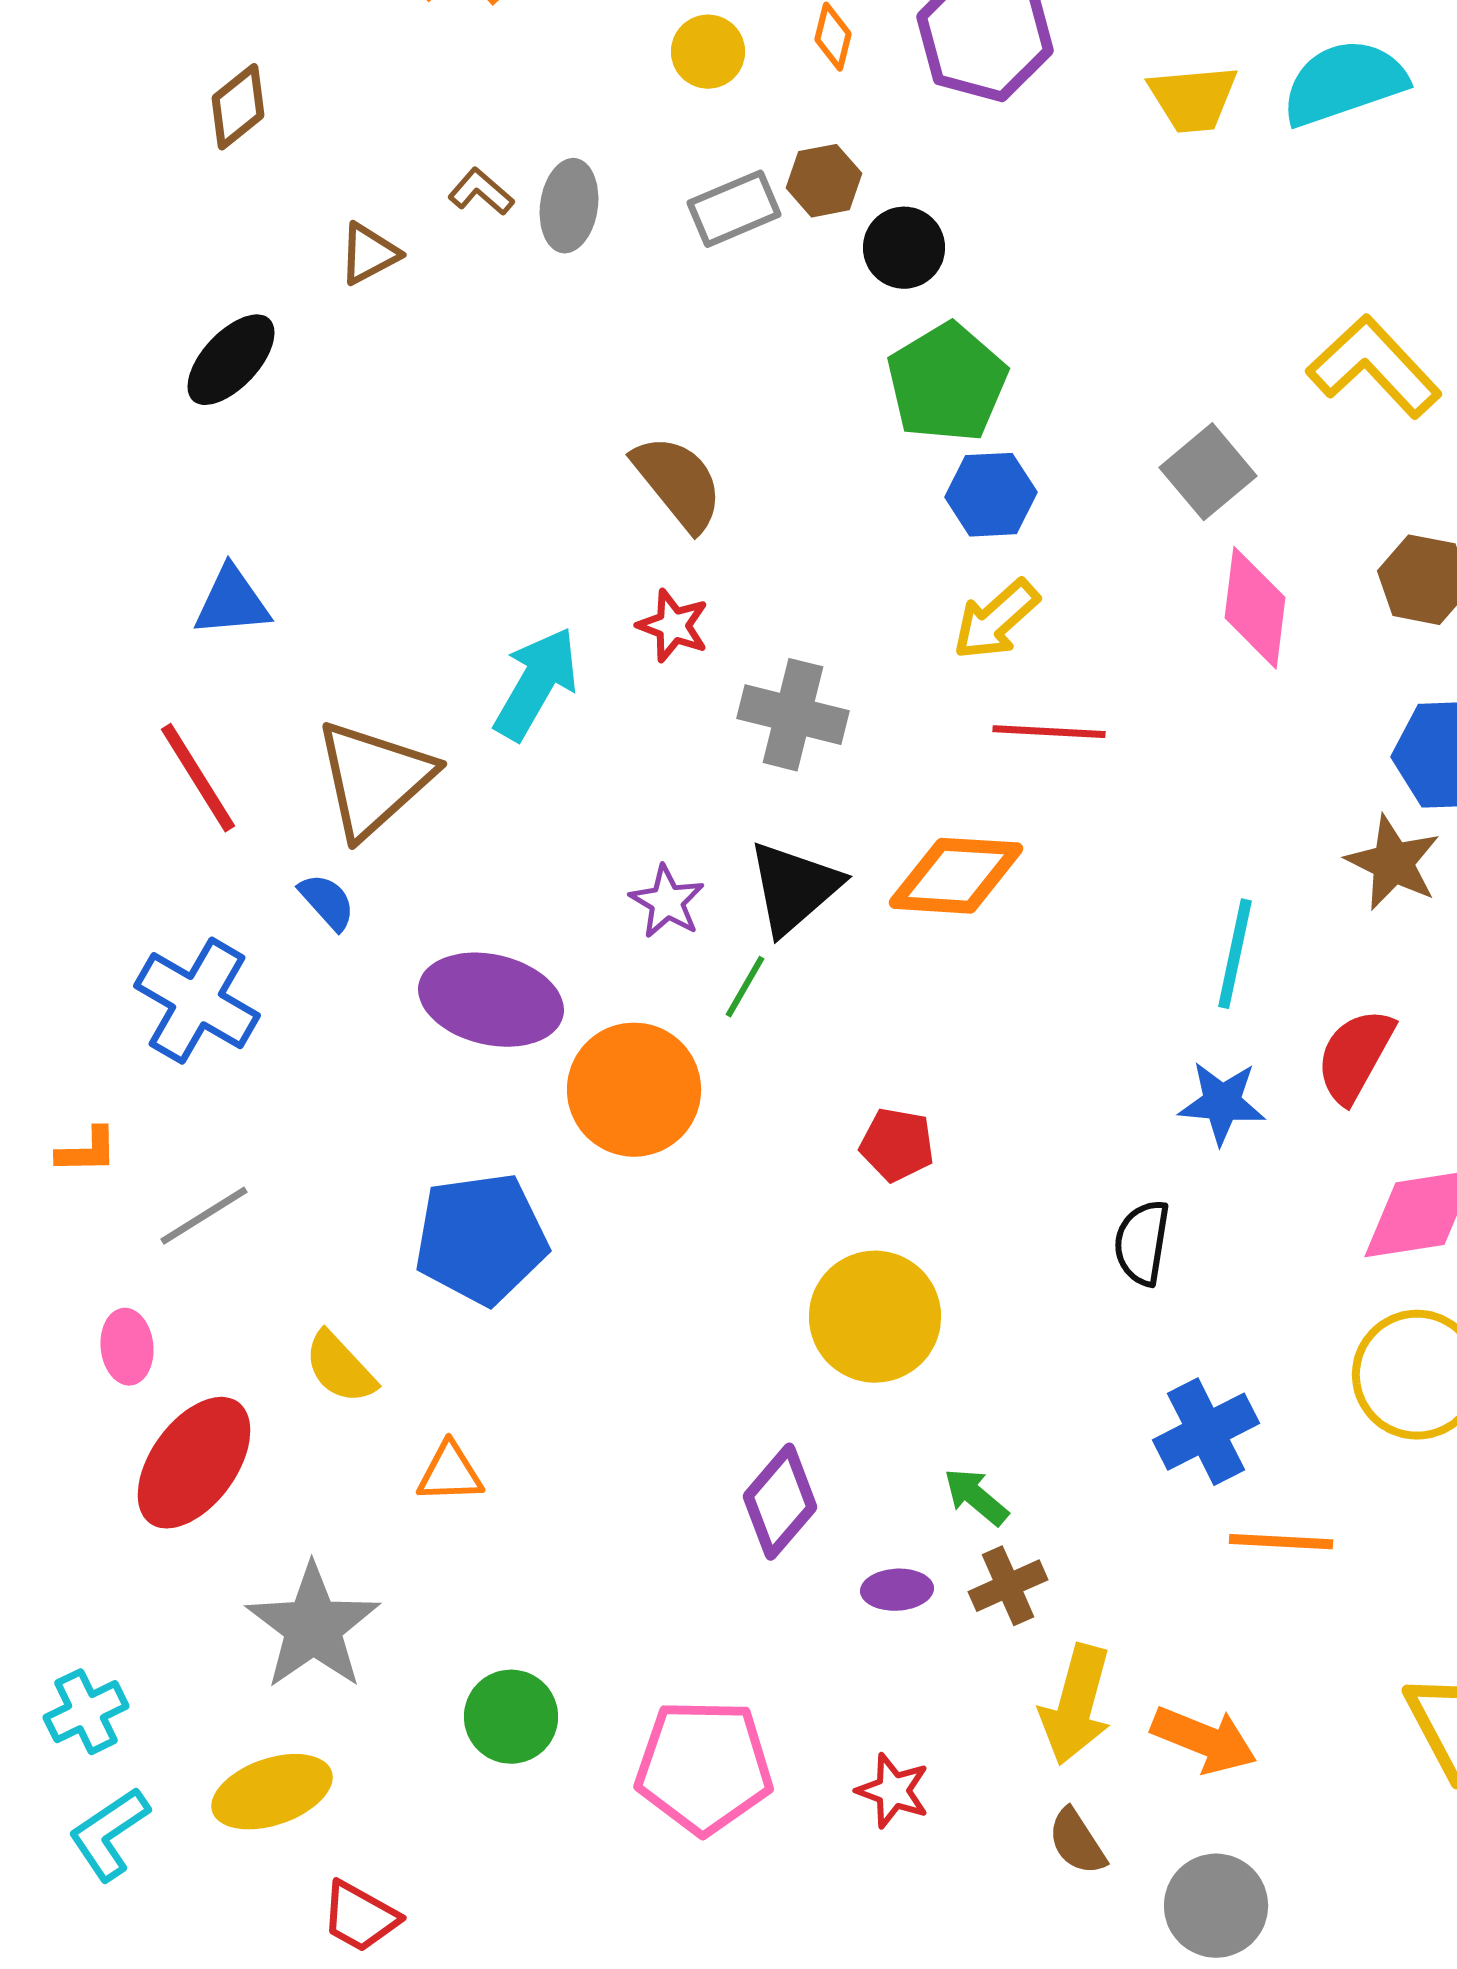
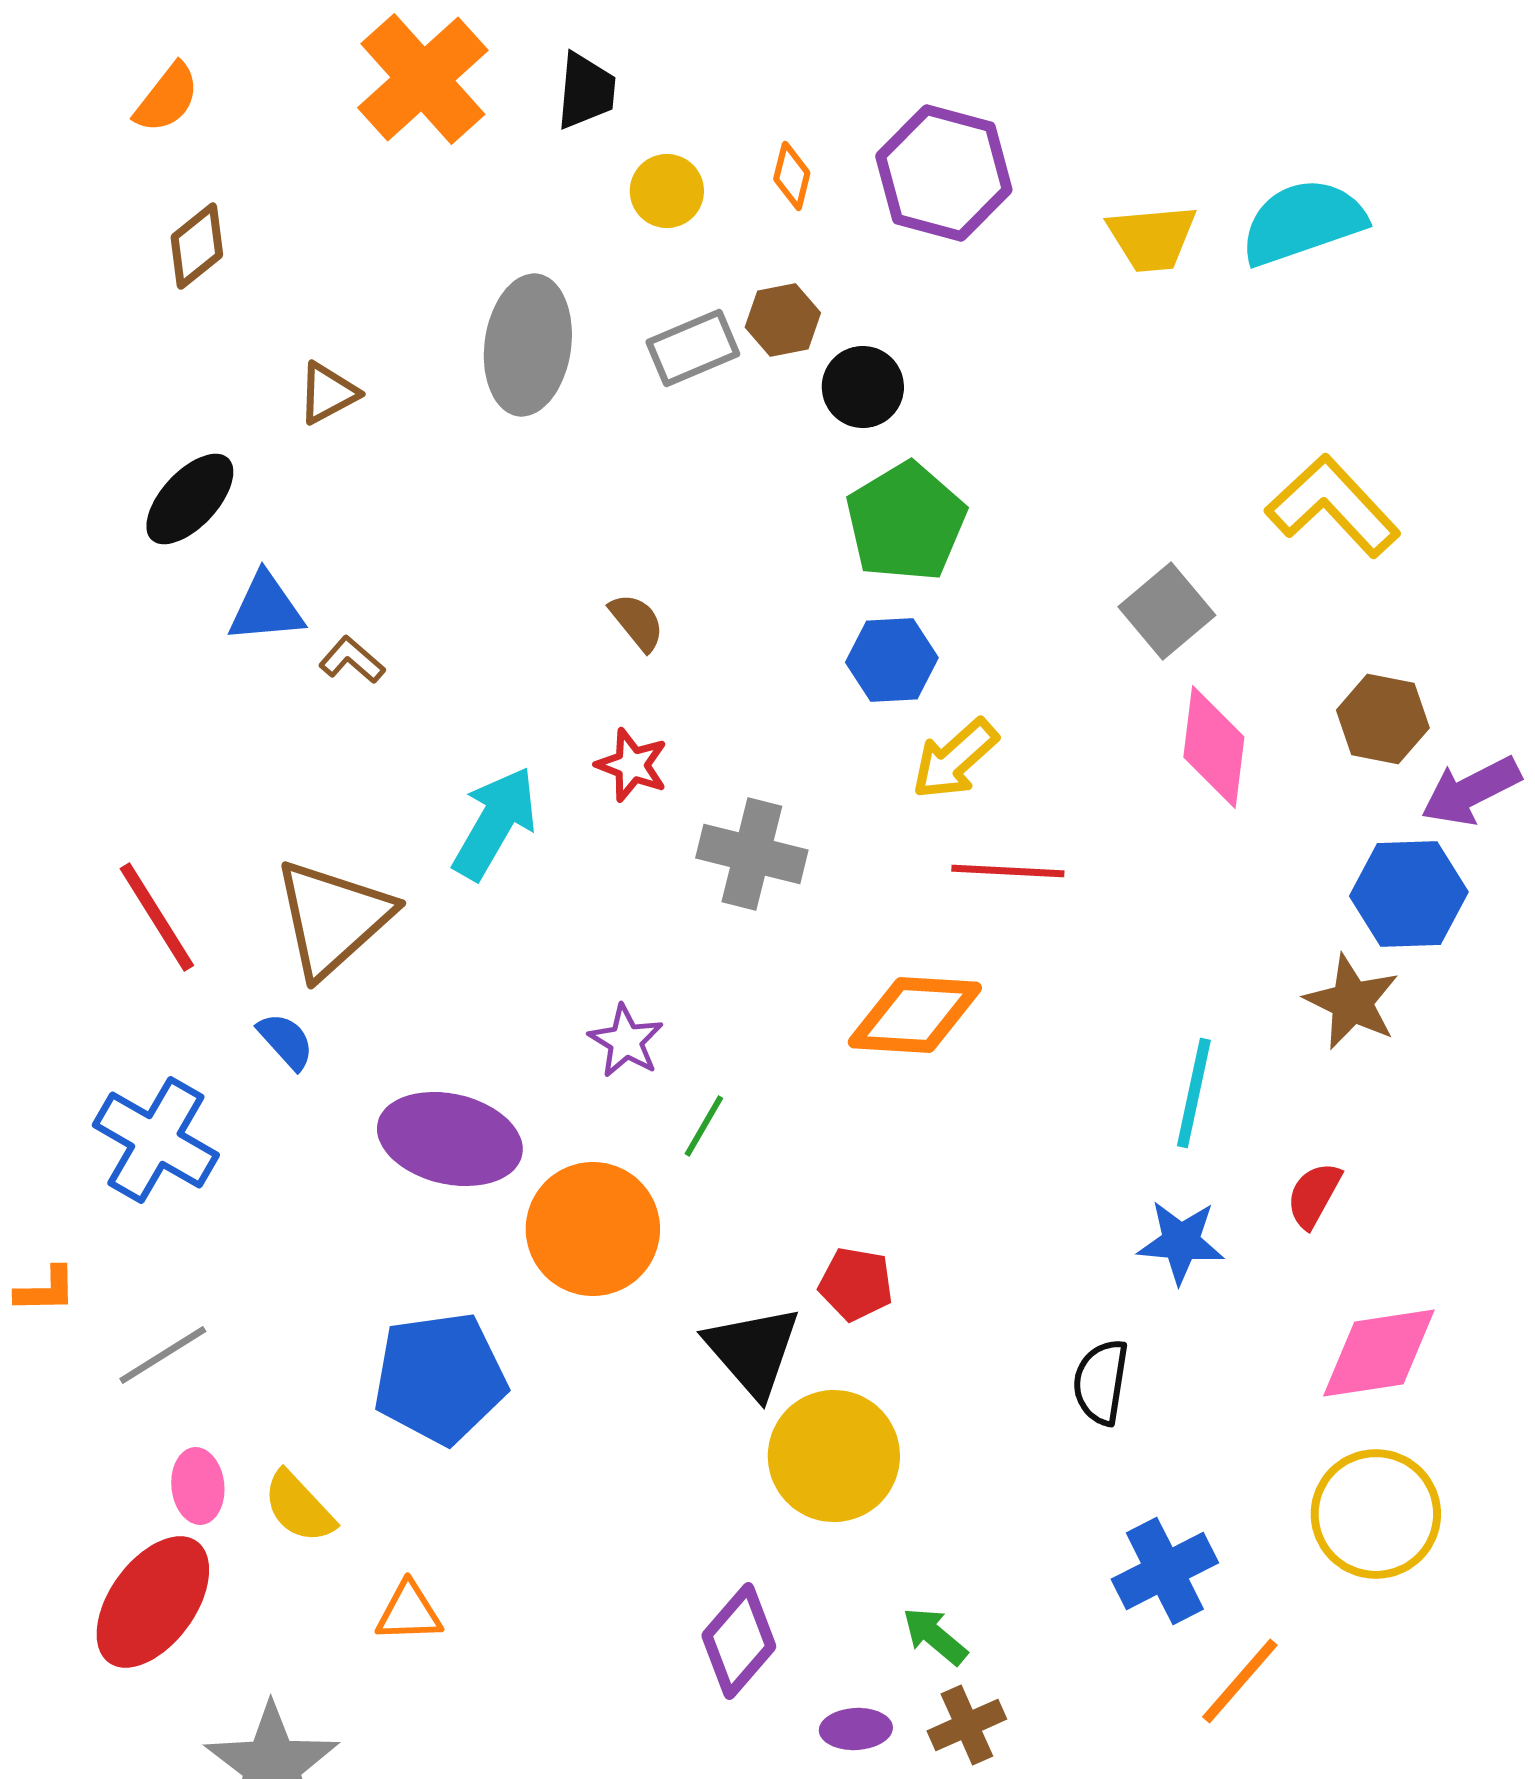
brown L-shape: (481, 192) -> (352, 660), moved
gray ellipse: (569, 206) -> (528, 345), size x1.5
brown semicircle: (678, 483) -> (637, 622), size x0.6
blue hexagon: (991, 495) -> (892, 660), moved
blue triangle: (232, 602) -> (266, 608), moved
black triangle: (794, 888) -> (753, 1351), moved, turned -30
red semicircle: (1355, 1056) -> (1314, 1195), size x0.7
pink ellipse: (127, 1347) -> (198, 1486), moved
orange line: (1281, 1542) -> (1240, 1681), turned -52

